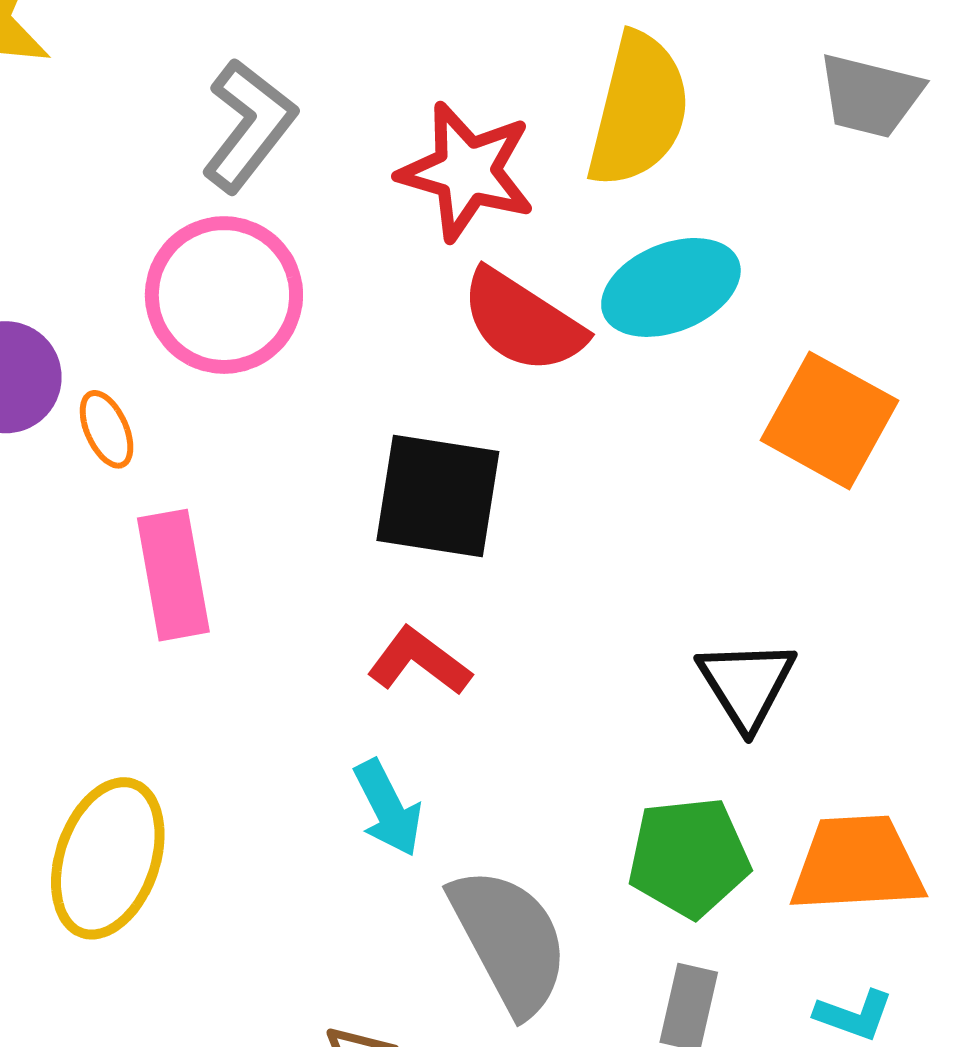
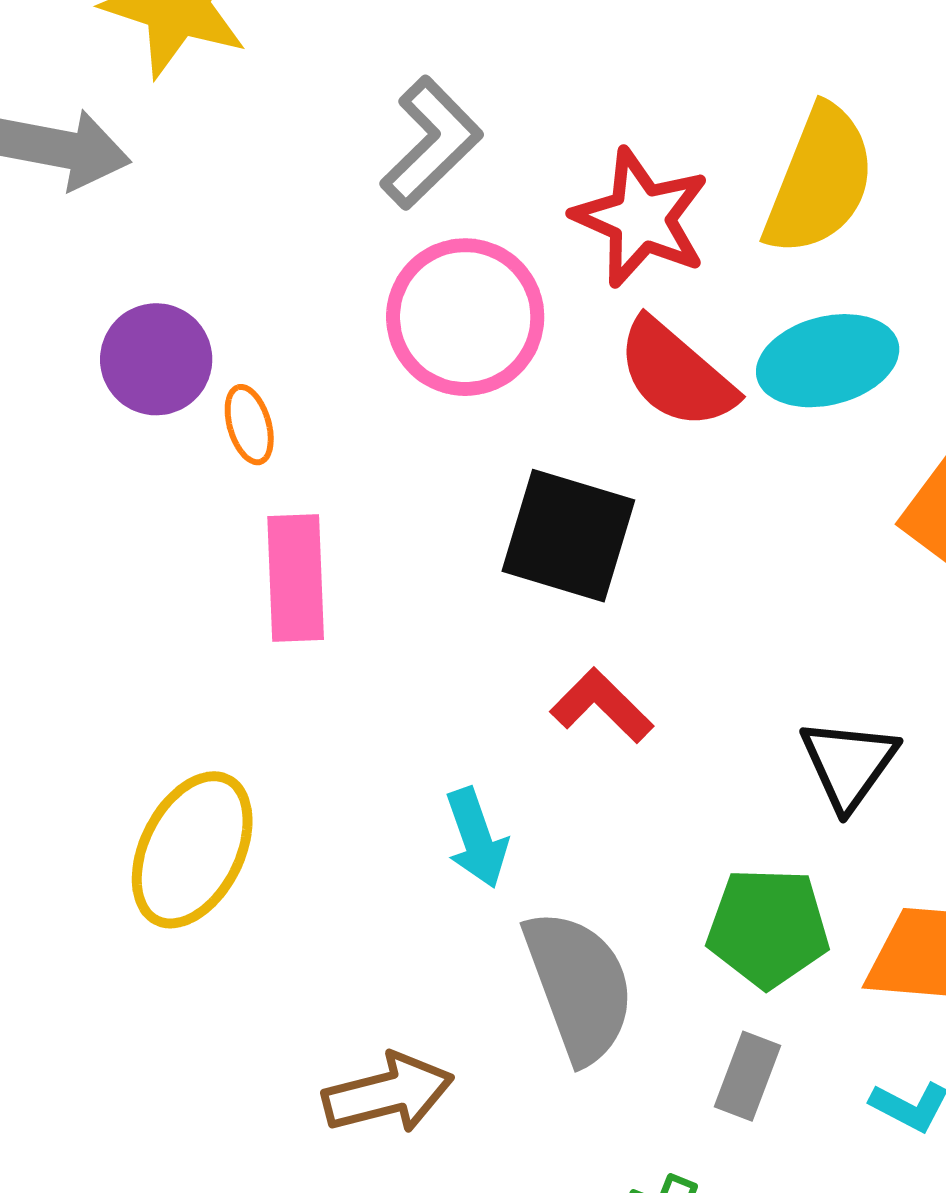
pink circle: (224, 295) -> (465, 317), moved
red L-shape: (419, 661) -> (602, 706), moved

